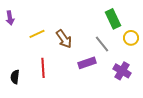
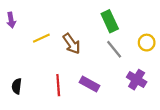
green rectangle: (113, 19) -> (110, 21), moved
purple rectangle: (87, 63) -> (90, 84), moved, turned 48
red line: (43, 68) -> (58, 85), moved

